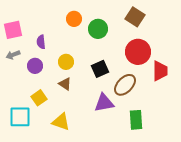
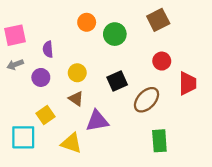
brown square: (135, 17) -> (158, 20), turned 30
red circle: (138, 52) -> (162, 61), size x0.6
purple triangle: (104, 103) -> (97, 121), moved

